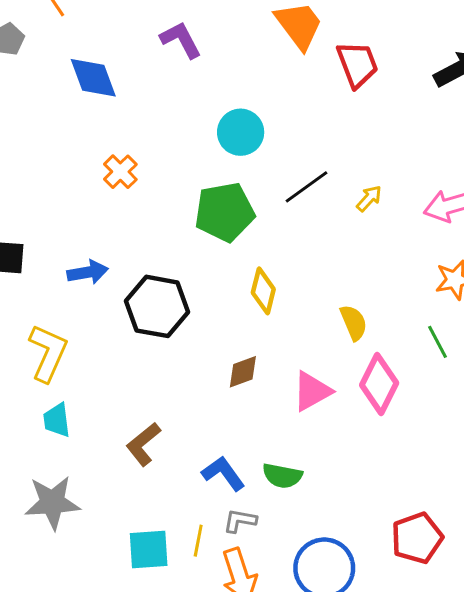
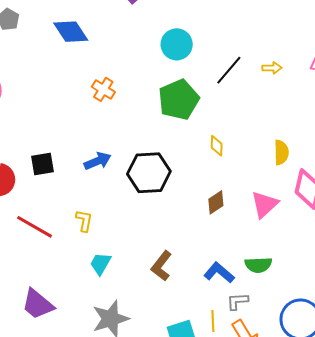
yellow arrow: (369, 198) -> (272, 68), turned 60
yellow diamond: (263, 291) -> (217, 146), size x0.7
yellow semicircle: (354, 323) -> (281, 152), turned 35
yellow L-shape: (48, 353) -> (84, 221), size x0.6
cyan trapezoid: (57, 420) -> (100, 264), turned 50

